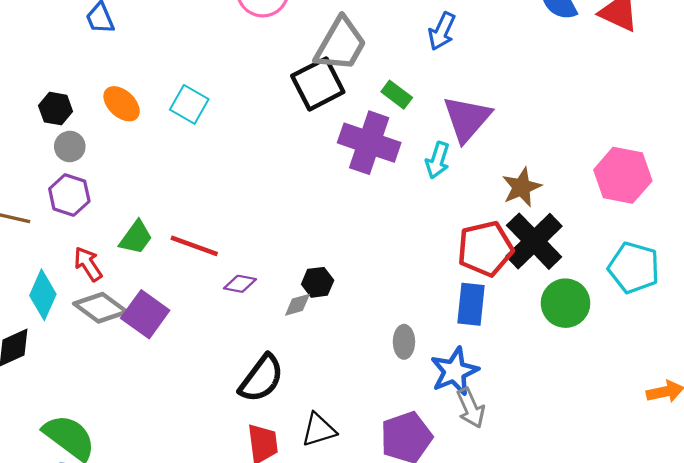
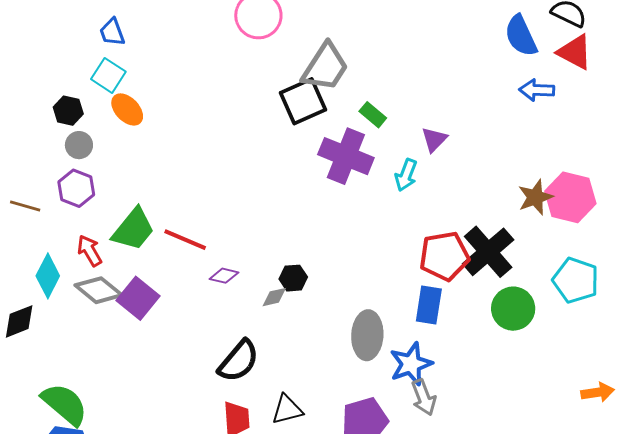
blue arrow: (442, 31) -> (537, 90), moved, turned 64
cyan square: (189, 104) -> (108, 75), moved
purple triangle: (467, 119) -> (434, 139), size x0.6
brown star: (522, 187) -> (535, 197), moved
green trapezoid: (136, 237) -> (133, 229), size x1.4
gray ellipse: (404, 342) -> (367, 335), size x1.6

